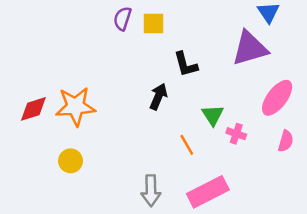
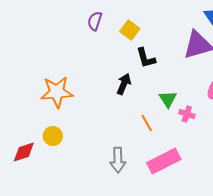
yellow square: (153, 24) -> (130, 30), moved, turned 36
red diamond: (33, 109) -> (24, 152), moved

